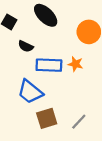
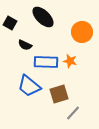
brown square: (47, 118) -> (59, 94), moved

